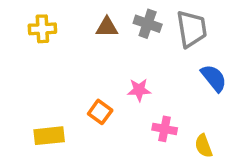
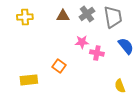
gray cross: (148, 24) -> (87, 14), turned 35
pink star: (139, 90) -> (82, 42), moved
pink cross: (165, 129) -> (97, 53), moved

